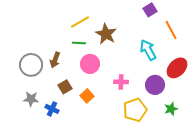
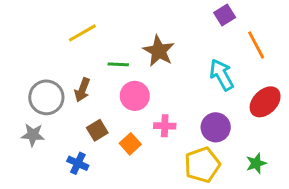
yellow line: (80, 22) -> (82, 33), moved
pink cross: (121, 82) -> (165, 126), moved
purple circle: (155, 85) -> (216, 127), moved
gray star: (31, 99) -> (33, 135), moved

